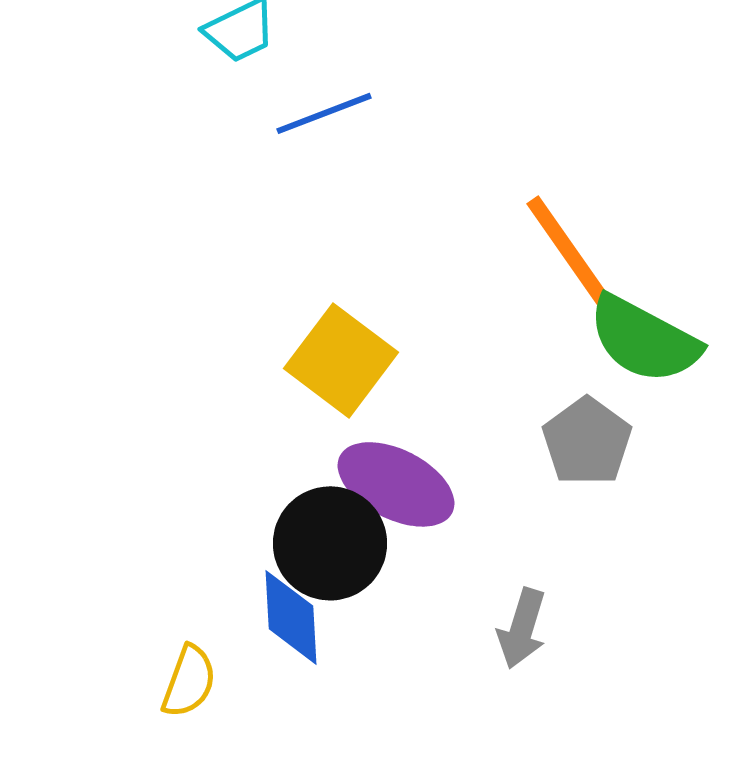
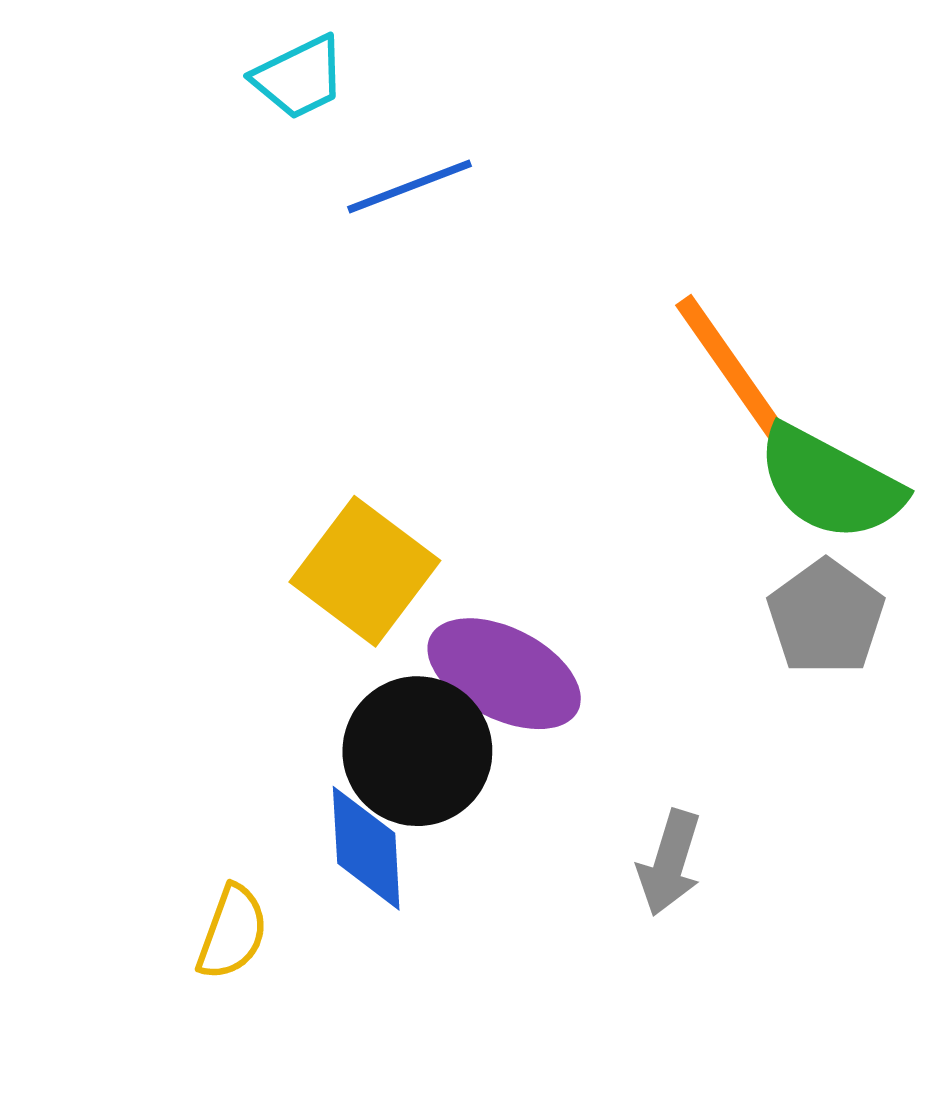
yellow square: (341, 360) -> (365, 571), moved
gray pentagon: (587, 441) -> (826, 617), moved

